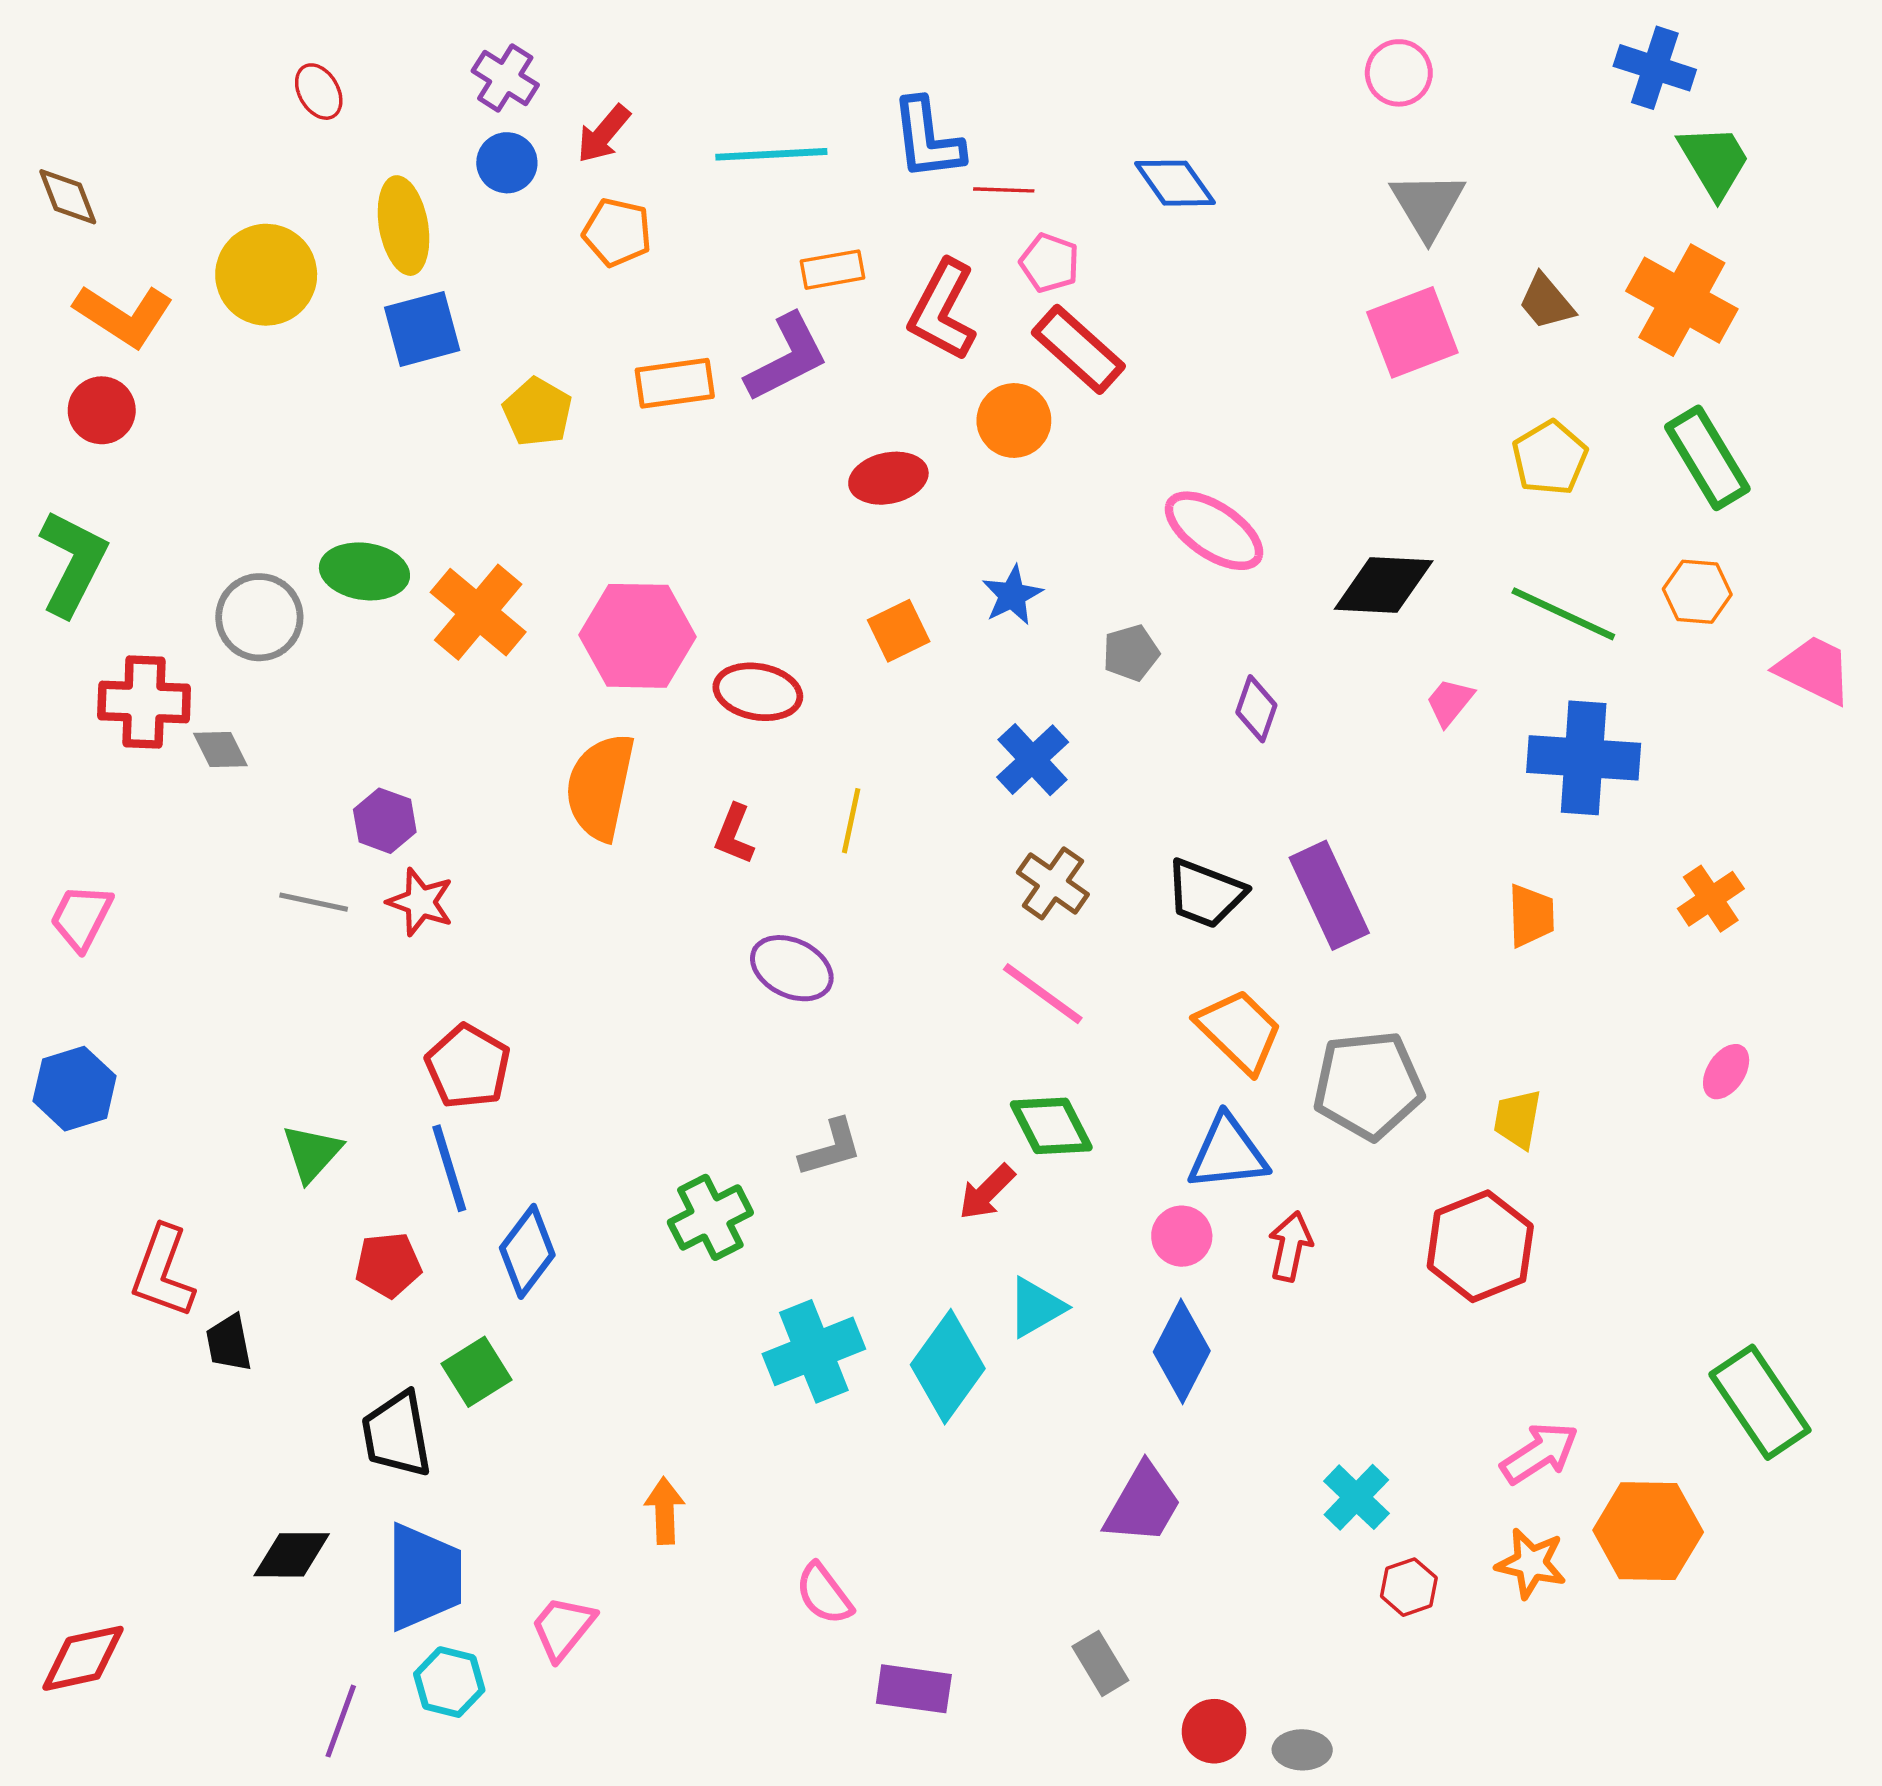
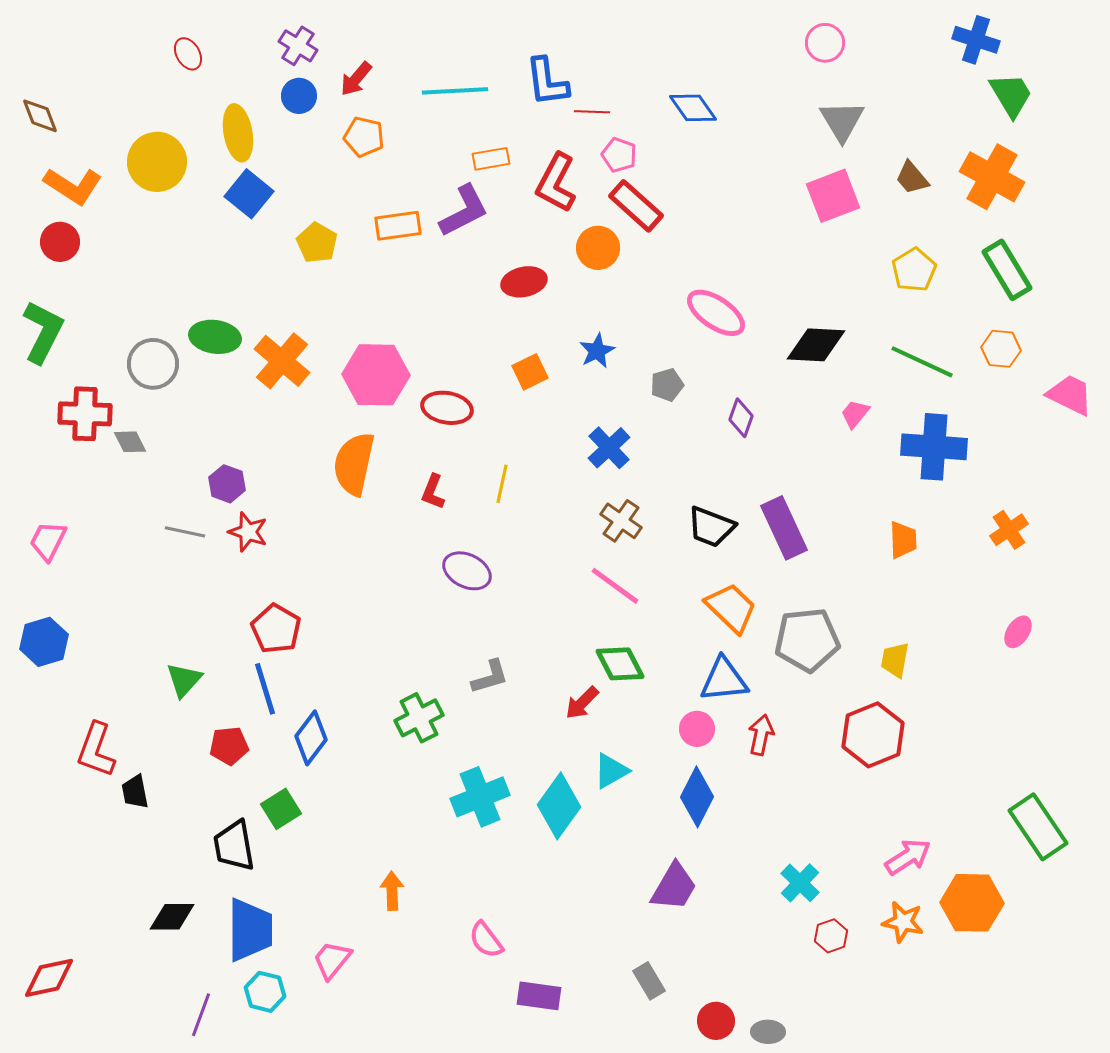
blue square: (422, 329) -> (249, 194), turned -36

